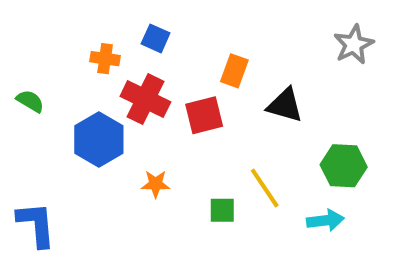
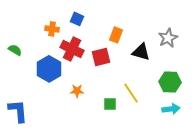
gray star: (354, 44) -> (168, 38), moved
cyan arrow: (325, 220) -> (171, 109), moved

